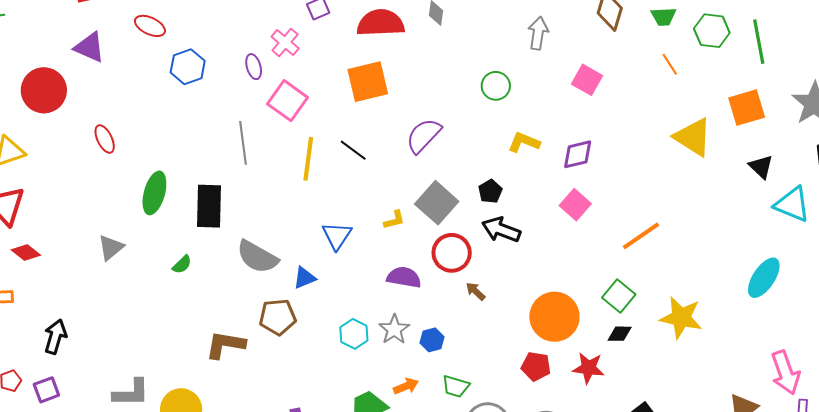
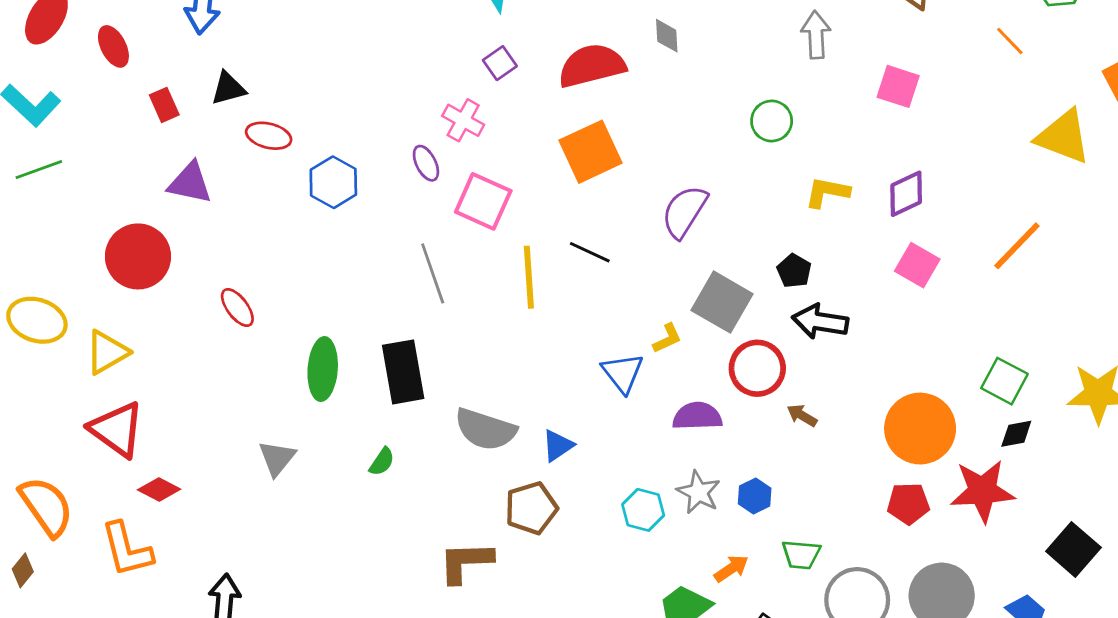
blue triangle: (337, 236) -> (623, 373), moved
orange line: (641, 236) -> (1017, 246), moved
red star: (588, 368) -> (982, 491), size x1.4

